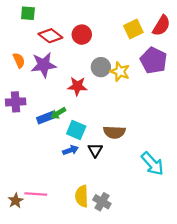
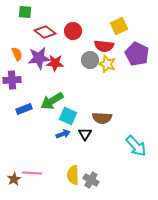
red semicircle: (161, 26) -> (104, 46), moved, turned 66
red star: (77, 86) -> (55, 63), moved
purple cross: (16, 102) -> (12, 80), moved
green arrow: (58, 113) -> (52, 101), size x1.6
blue rectangle: (46, 118) -> (24, 109), moved

